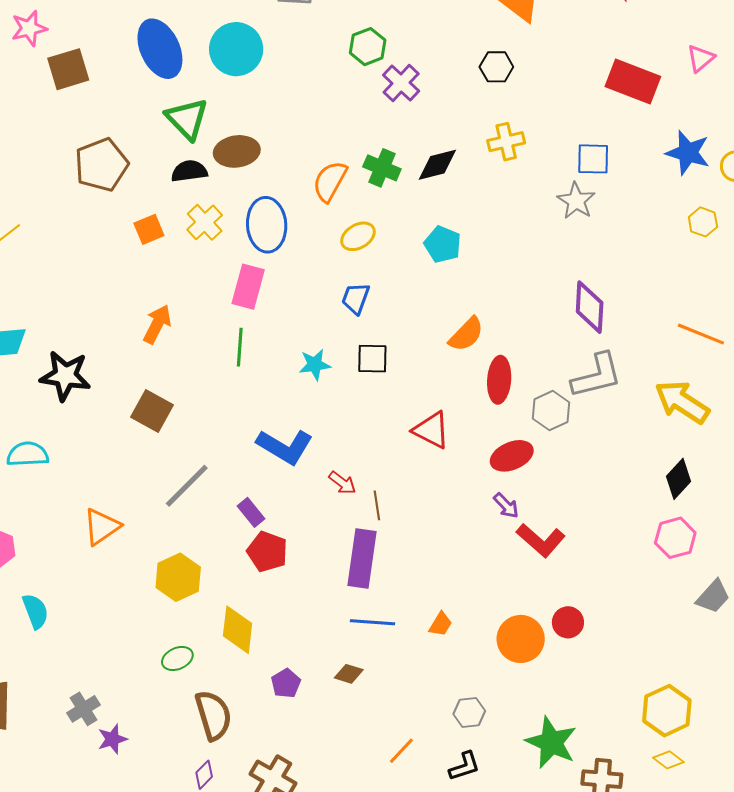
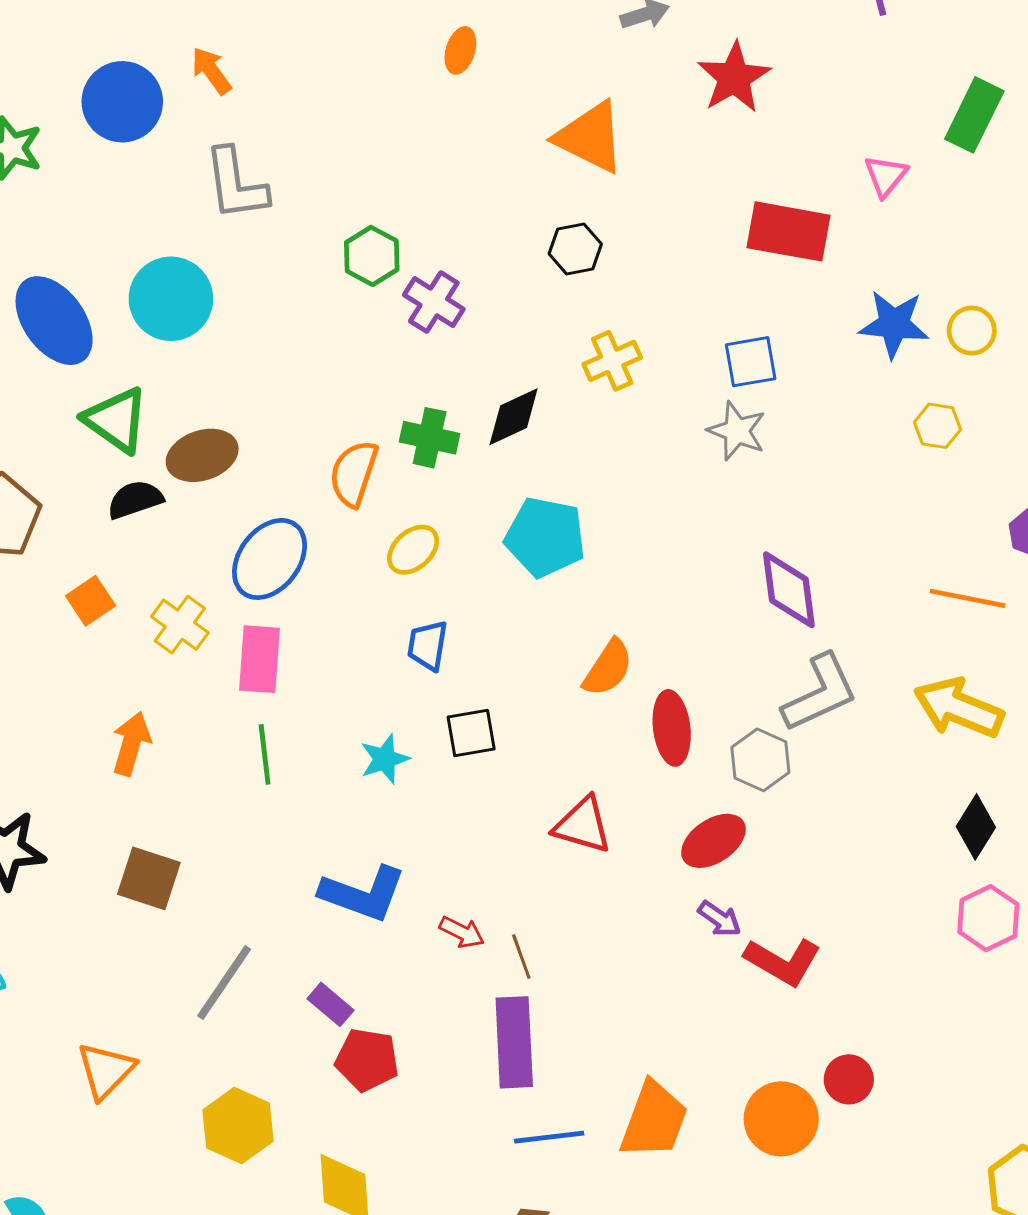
yellow cross: (205, 222) -> (180, 625), moved
blue ellipse: (267, 225) -> (270, 559), turned 52
cyan pentagon: (443, 244) -> (545, 537), size x1.4
orange trapezoid: (441, 624) -> (654, 1120), size x2.0

